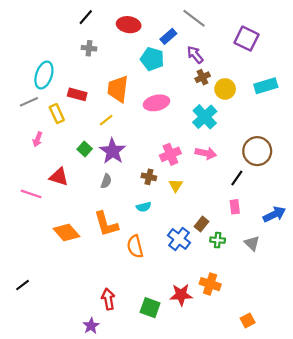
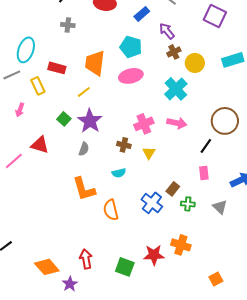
cyan pentagon: (152, 59) -> (131, 47), moved
pink line: (31, 194) -> (14, 161), turned -60
orange diamond: (66, 233) -> (47, 267), moved

